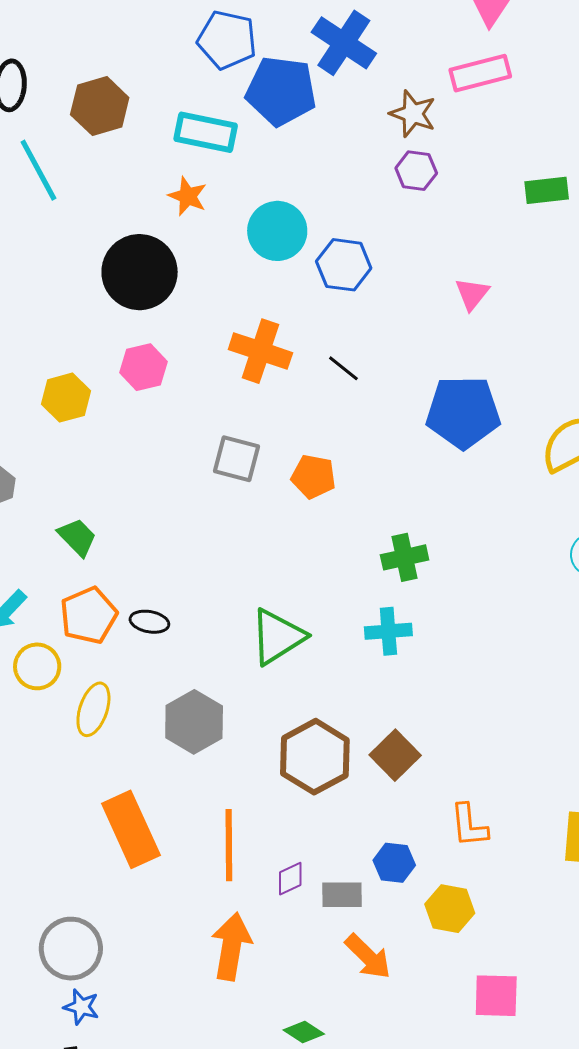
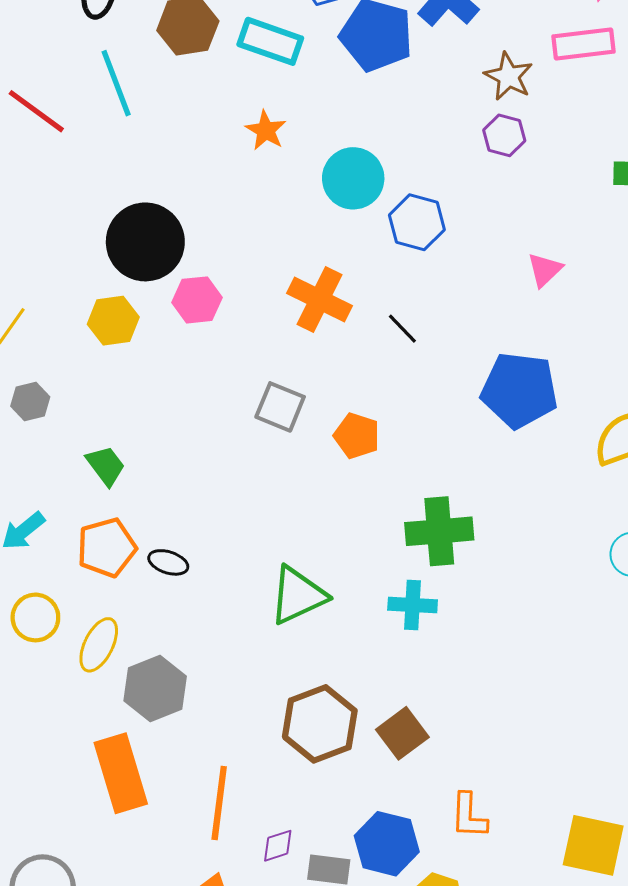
cyan rectangle: (206, 132) -> (270, 41), moved
black circle: (140, 272) -> (145, 242), moved
green cross: (405, 557) -> (439, 531), size x1.4
yellow circle: (37, 666) -> (35, 617), moved
gray hexagon: (194, 722) -> (155, 688), moved
blue hexagon: (394, 863) -> (387, 844), size x1.5

